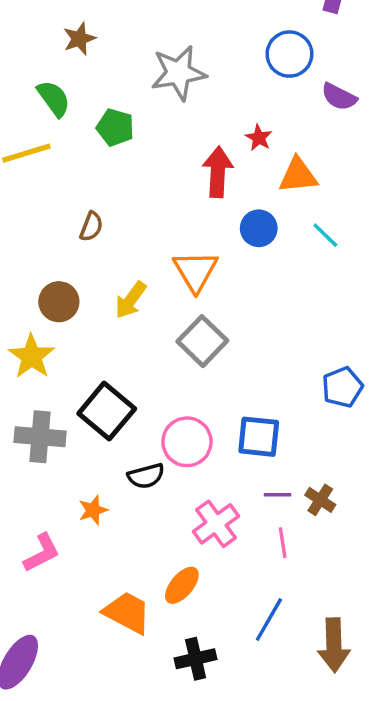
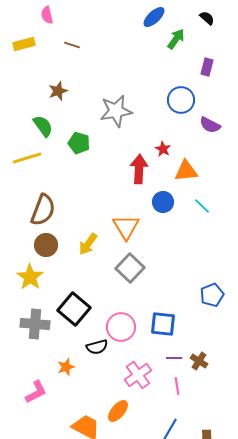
brown semicircle: (91, 227) -> (43, 210), moved, size x1.8

